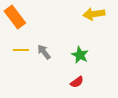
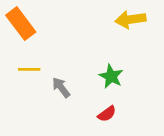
gray arrow: (44, 52) -> (61, 87), moved

